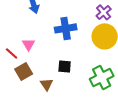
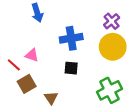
pink triangle: (29, 44) -> (32, 55), turned -40
black square: (65, 66) -> (71, 68), moved

